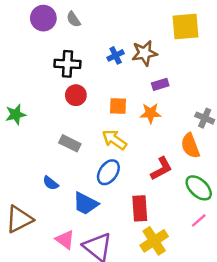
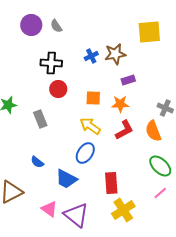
gray rectangle: (70, 143) -> (40, 119), moved, turned 42
red L-shape: (161, 169) -> (124, 130), moved

